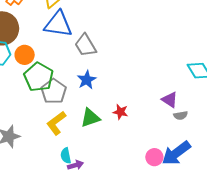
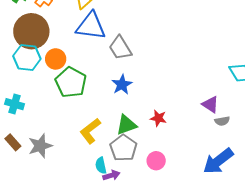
gray pentagon: (54, 91) -> (123, 148), moved
pink circle: (154, 157) -> (156, 161), moved

